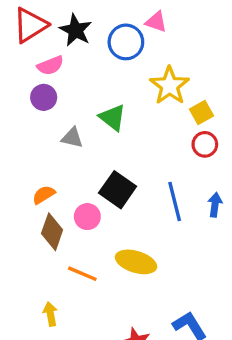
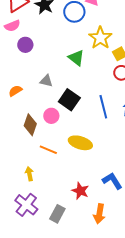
pink semicircle: (50, 65) -> (12, 26), moved
green triangle: (112, 118) -> (76, 58), moved
gray triangle: (72, 138) -> (46, 81), moved
orange semicircle: (44, 195) -> (15, 91), moved

